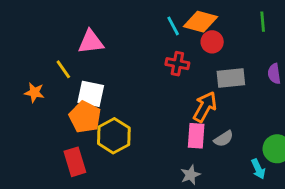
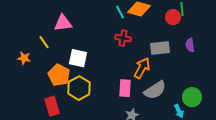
red circle: (212, 42) -> (173, 17), moved
white square: (91, 94) -> (78, 58), moved
pink rectangle: (196, 136) -> (125, 88), moved
gray semicircle: (224, 139) -> (155, 90), size x1.6

